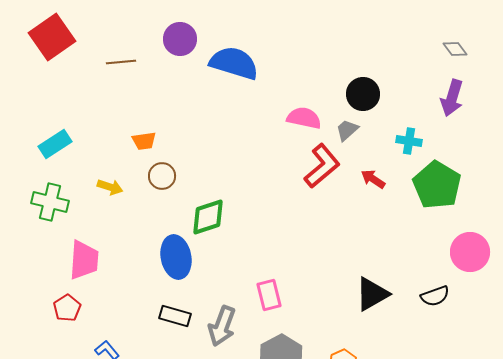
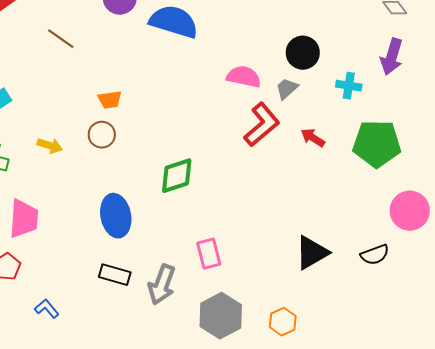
brown line: (121, 62) -> (61, 39), moved, turned 40
orange trapezoid: (144, 141) -> (110, 100), moved
cyan cross: (409, 141) -> (349, 86), moved
green pentagon: (437, 185) -> (377, 144), turned -30
green diamond: (208, 217) -> (177, 176), moved

